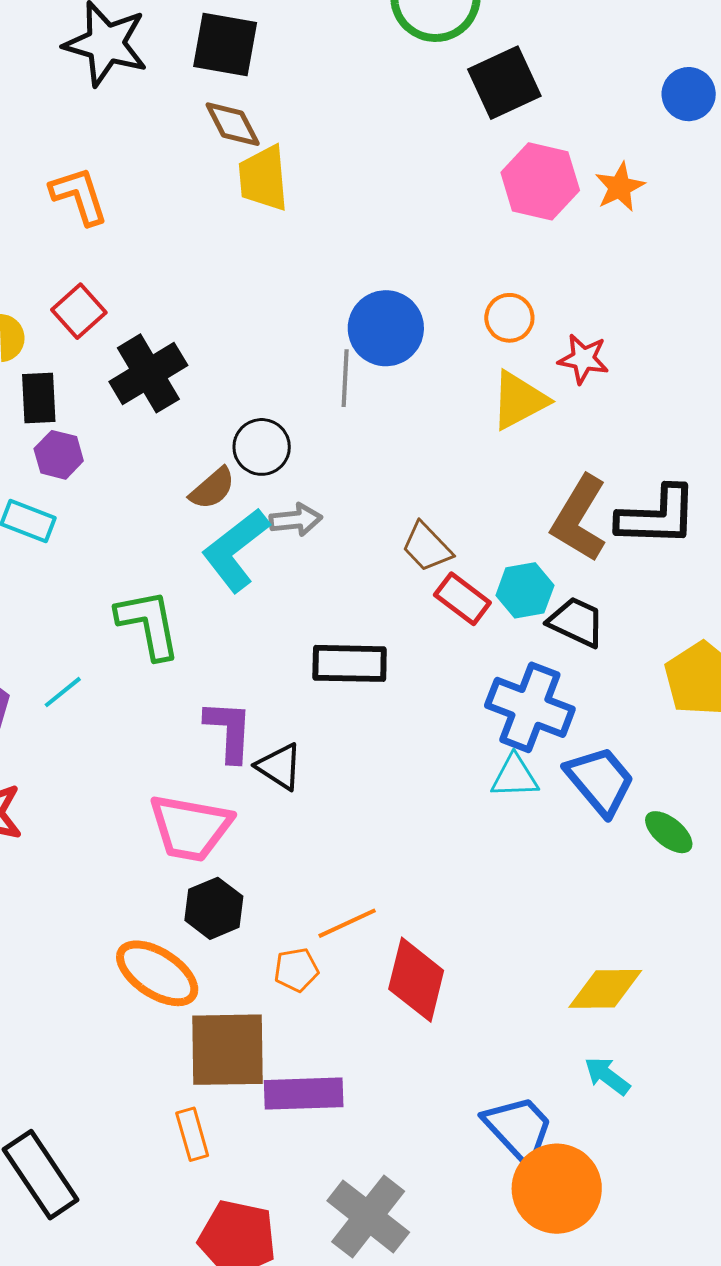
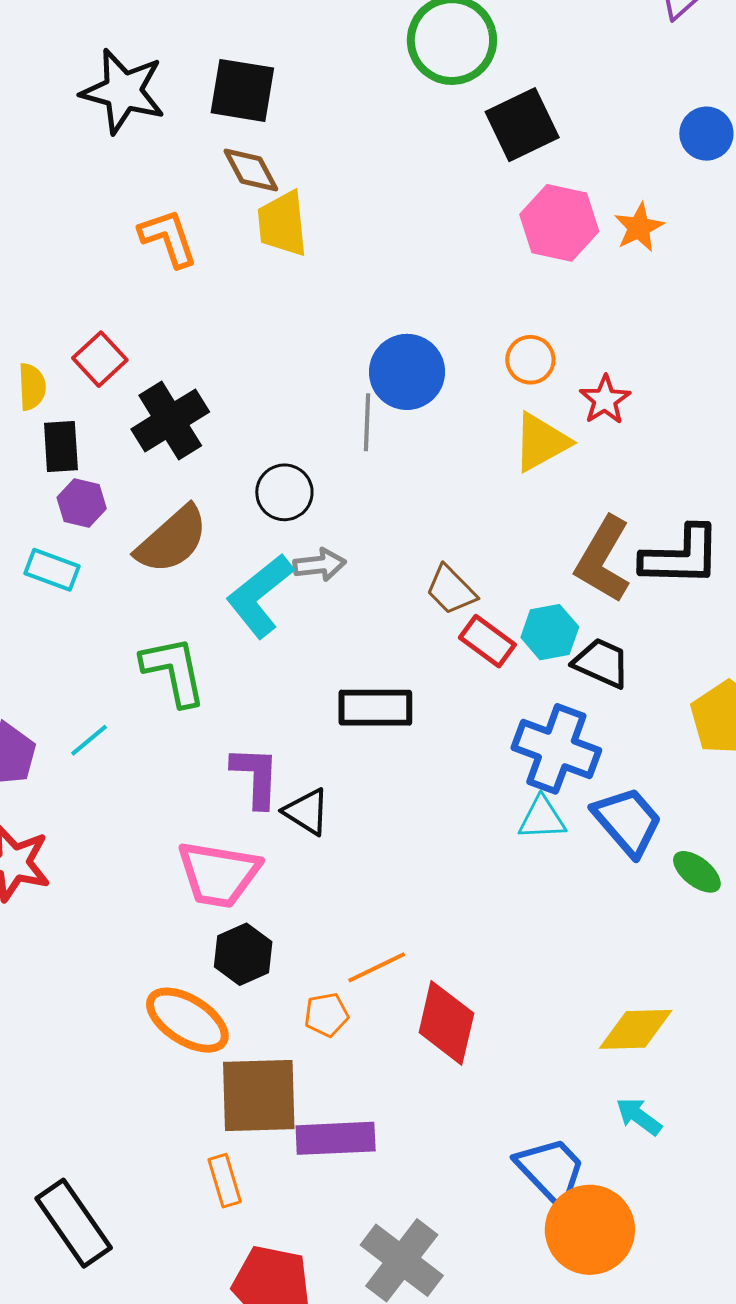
orange L-shape: (79, 196) -> (168, 238), moved
red star: (583, 359) -> (605, 400), turned 30
brown semicircle: (212, 488) -> (172, 540), moved, size x1.6

